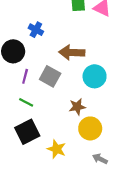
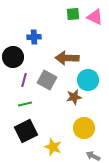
blue cross: (36, 30) -> (34, 37), turned -32
green line: (26, 102) -> (25, 104), turned -40
brown star: (77, 107) -> (74, 97), moved

